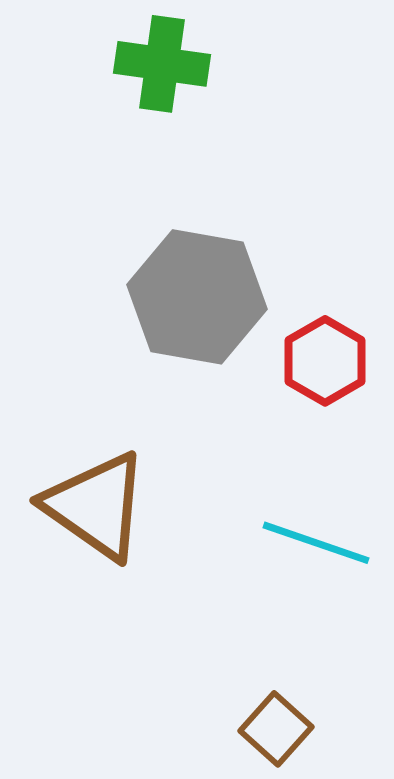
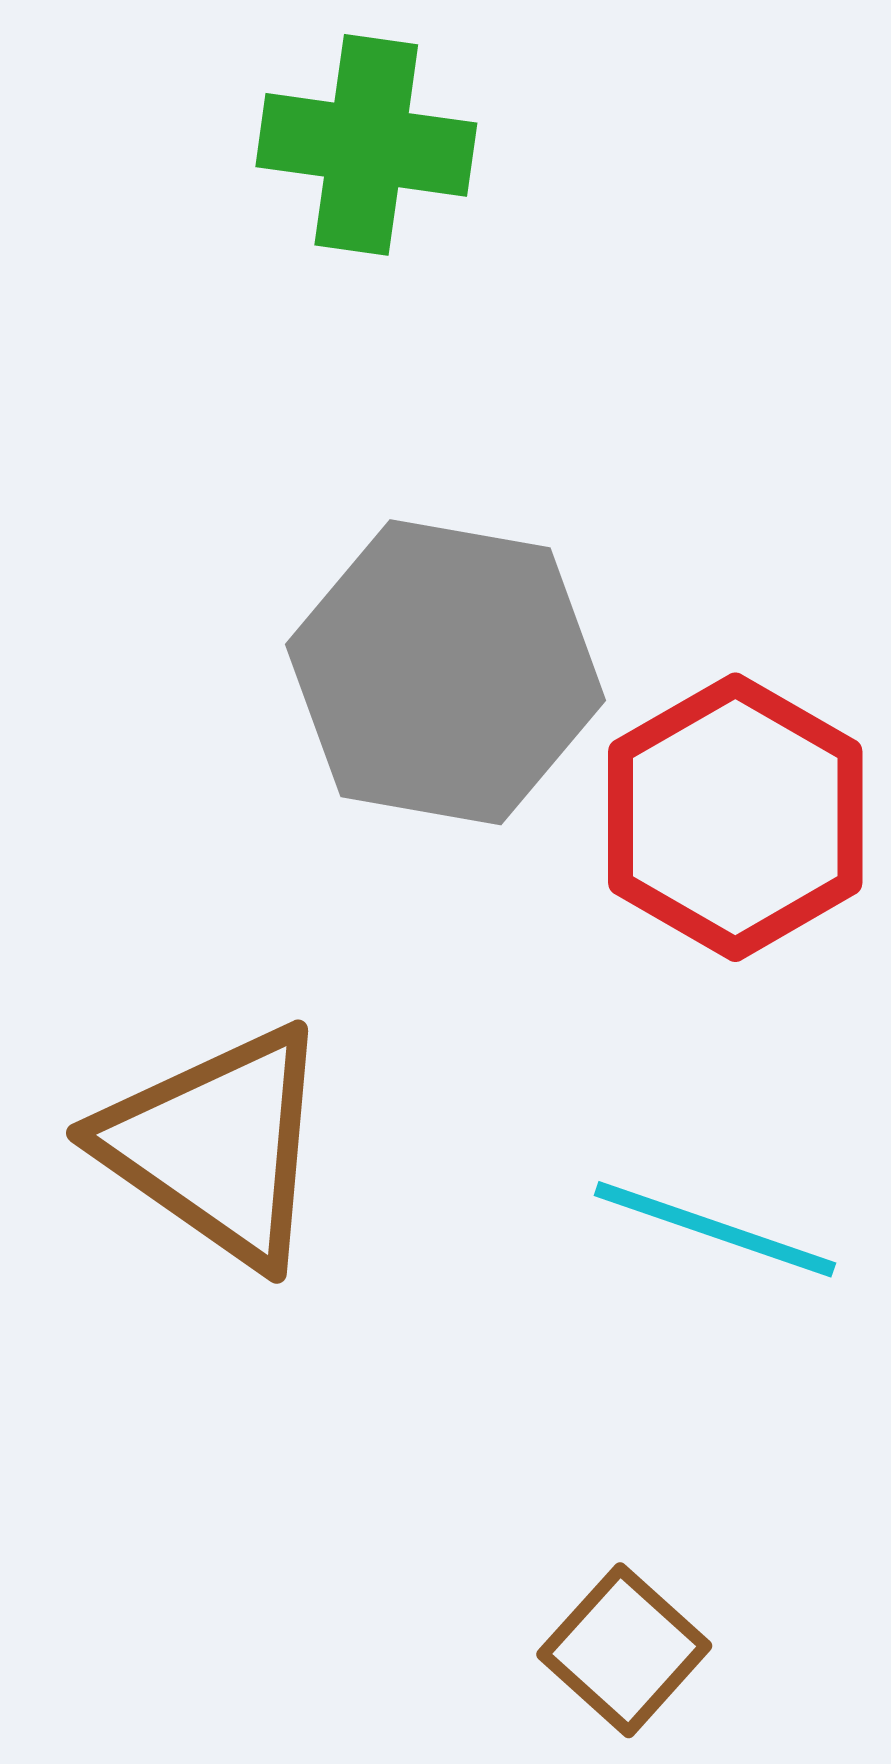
red hexagon: (325, 361) -> (735, 817), size x1.4

